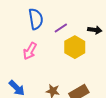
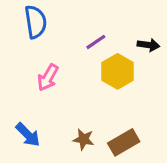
blue semicircle: (36, 19) -> (36, 22), moved

